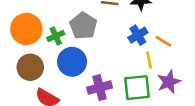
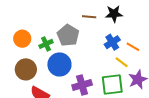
orange circle: (26, 29) -> (22, 39), size x0.7
yellow line: (149, 60) -> (122, 62), turned -40

